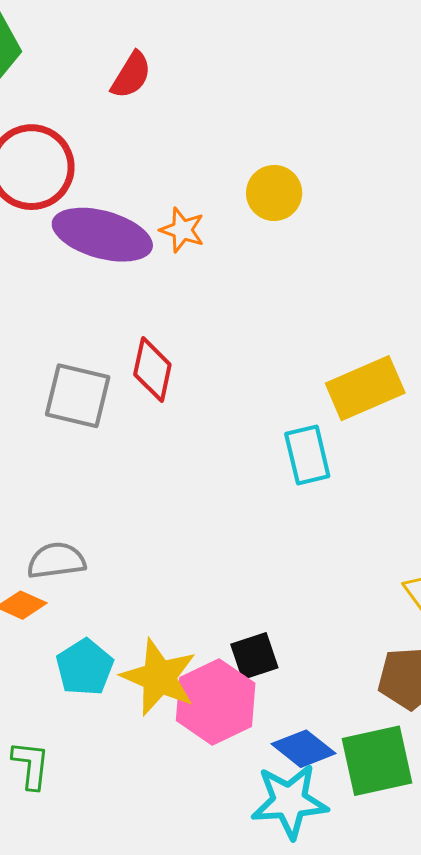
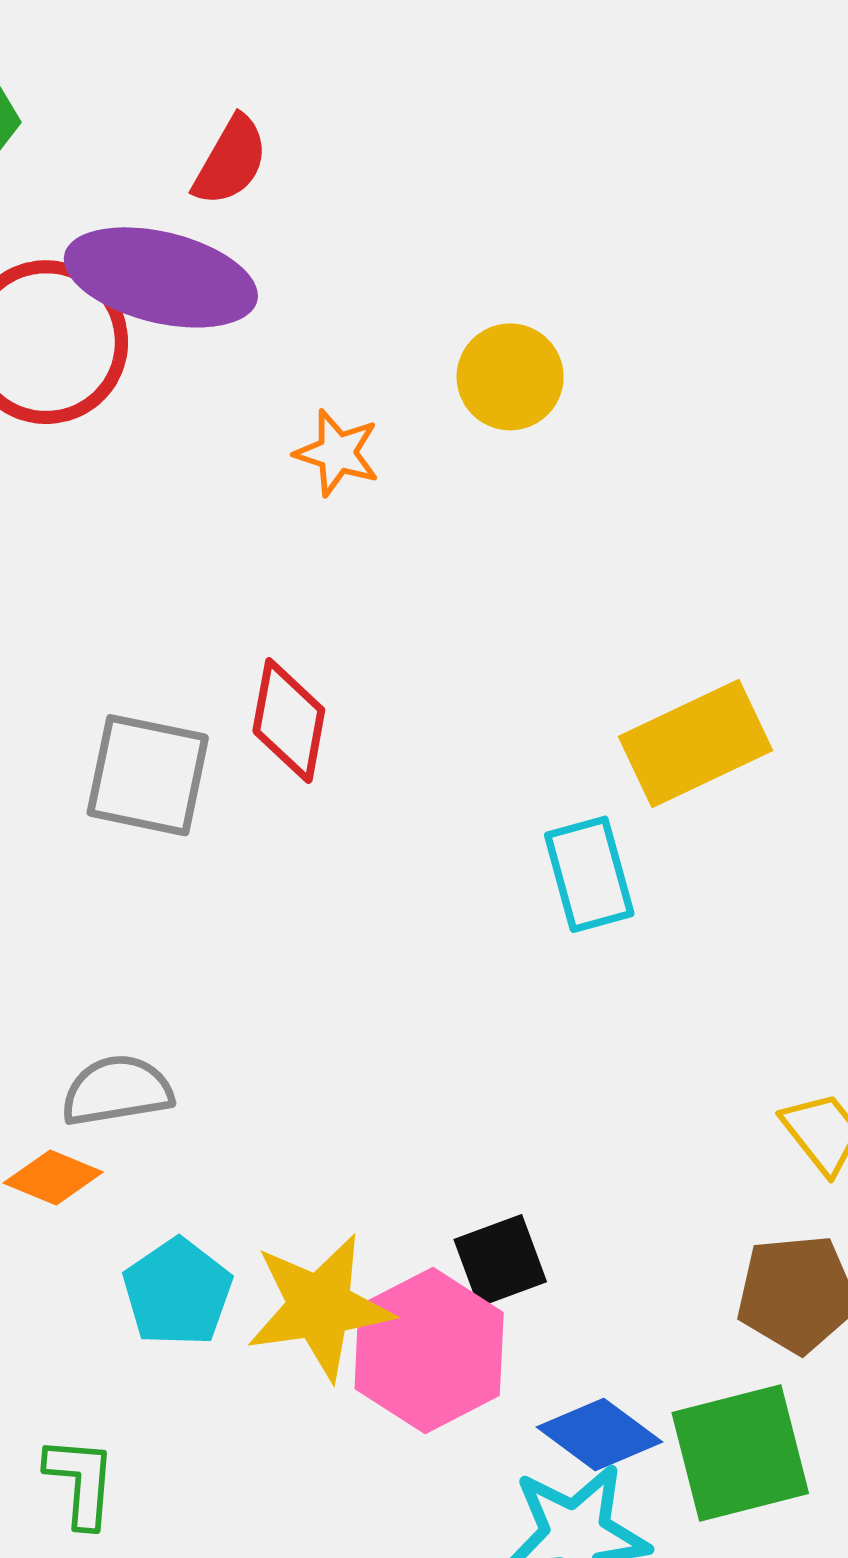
purple ellipse: (102, 235) -> (161, 277), moved
yellow star: (159, 677) -> (320, 1307), turned -30

